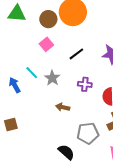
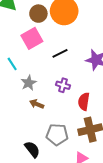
pink square: (46, 44) -> (32, 38), size x1.5
gray star: (52, 78) -> (29, 83), moved

